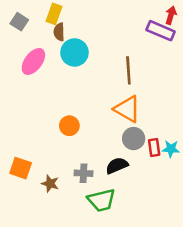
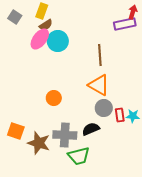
purple rectangle: (161, 31) -> (125, 24), turned -35
brown semicircle: (59, 32) -> (46, 25), turned -120
pink ellipse: (33, 61) -> (40, 39), moved
gray cross: (83, 173) -> (65, 135), size x1.6
brown star: (50, 184) -> (39, 143), size x1.6

